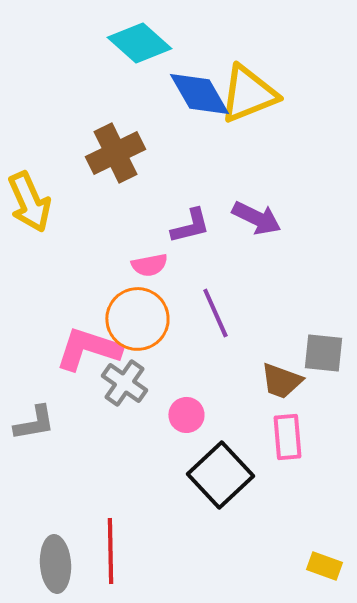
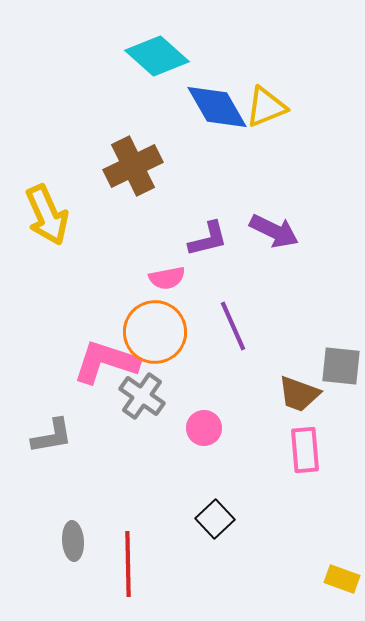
yellow triangle: (248, 94) -> (266, 107), size x0.7
black square: (220, 475) -> (215, 519), moved, size x0.6
gray ellipse: (55, 564) -> (73, 541), moved, size x0.7

